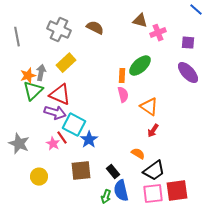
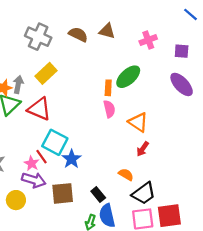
brown triangle: (140, 21) -> (107, 31), moved
purple arrow: (55, 113) -> (34, 180), moved

